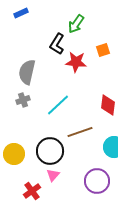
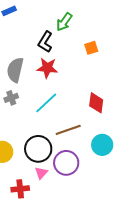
red star: (76, 62) -> (47, 68), moved
purple circle: (97, 181) -> (66, 163), moved
red cross: (32, 191) -> (20, 189), turned 30

